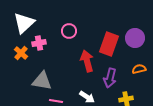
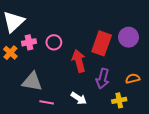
pink circle: (69, 31) -> (54, 42), moved
orange semicircle: (139, 69) -> (133, 79), moved

